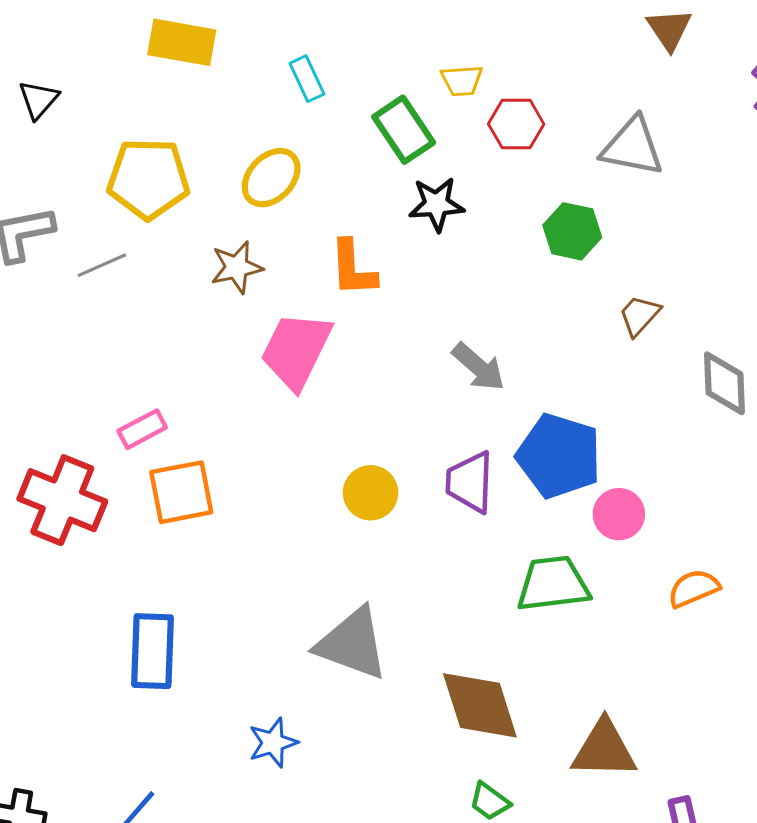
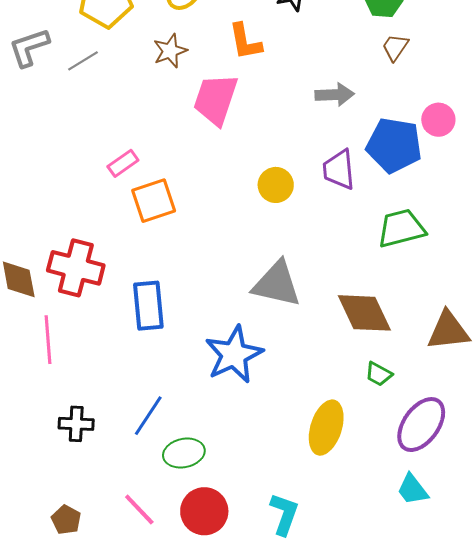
brown trapezoid: (639, 315) -> (395, 47), moved
gray arrow: (478, 367) -> (335, 95), turned -36
red cross: (62, 500) -> (76, 268), moved
pink circle: (619, 514) -> (438, 120), moved
blue star: (273, 743) -> (234, 355), size x1.8

